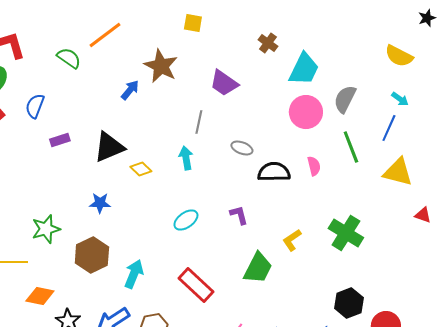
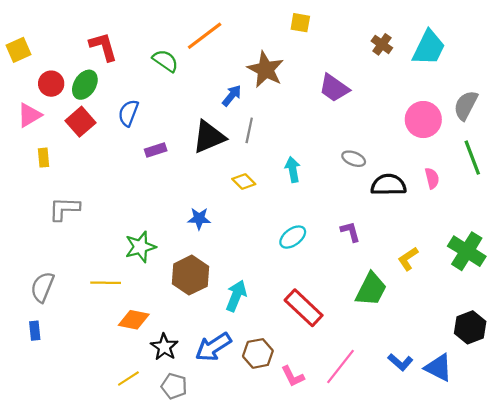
cyan trapezoid: (304, 69) -> (429, 48), moved
gray line: (199, 122) -> (249, 130), moved
black triangle: (109, 147) -> (209, 137), moved

